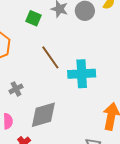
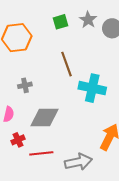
green square: (33, 18) -> (60, 22), turned 35

